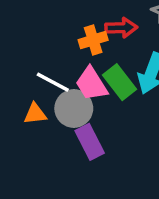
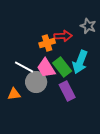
orange triangle: (35, 114) -> (14, 94), moved
purple rectangle: (90, 142) -> (67, 91), moved

